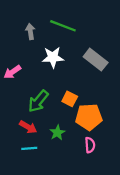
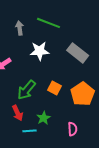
orange pentagon: (89, 117) -> (83, 94), moved, turned -30
red arrow: (28, 127) -> (18, 113), turned 35
cyan line: (29, 148) -> (30, 131), moved

